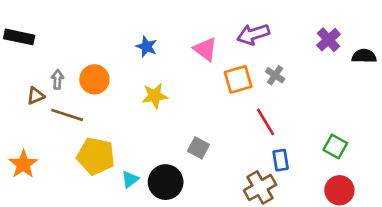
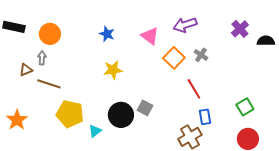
orange circle: (94, 79) -> (50, 34), moved
orange square: (238, 79) -> (174, 58), turned -30
green square: (335, 146) -> (245, 107), turned 30
black circle: (166, 182) -> (121, 115), moved

